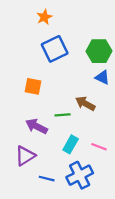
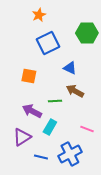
green hexagon: (99, 51) -> (87, 33), moved
blue triangle: (102, 77) -> (70, 68), moved
cyan rectangle: (71, 144) -> (50, 127), moved

